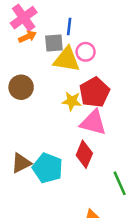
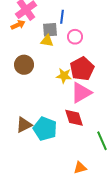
orange arrow: (27, 37) -> (18, 25), moved
yellow triangle: (67, 59) -> (47, 41), moved, size x0.6
pink triangle: (93, 123) -> (81, 93), turned -45
red diamond: (84, 154) -> (74, 118), turned -40

